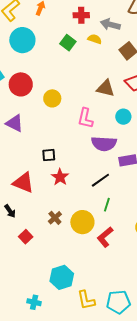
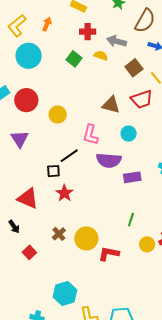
purple triangle: (14, 123) -> (20, 139), turned 30
black line: (100, 180) -> (69, 156), moved
green line: (107, 205) -> (131, 220), moved
red L-shape: (105, 237) -> (109, 254), turned 50

